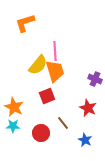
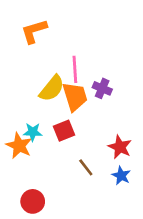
purple cross: (95, 79) -> (102, 88), moved
cyan star: (13, 126) -> (33, 132), moved
red circle: (41, 133) -> (33, 201), moved
blue star: (85, 140) -> (121, 176), moved

